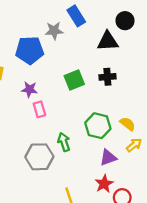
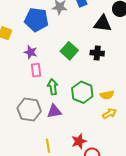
green square: (74, 80) -> (69, 51), turned -36
yellow semicircle: (128, 124) -> (107, 95), turned 120
green arrow: (64, 142) -> (53, 87), moved
purple triangle: (108, 158) -> (54, 111), moved

